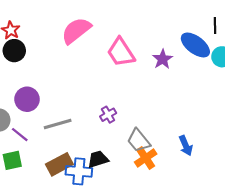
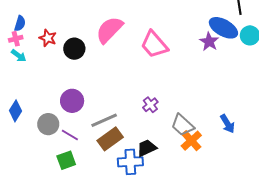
black circle: (14, 51) -> (74, 49), moved
purple star: (162, 59) -> (209, 42), moved
brown rectangle: (59, 164) -> (110, 139), moved

